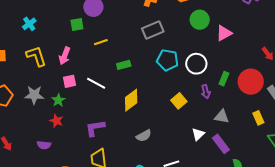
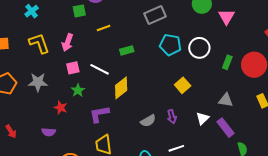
pink triangle: (224, 33) -> (226, 17), turned -30
purple arrow: (206, 92) -> (172, 117), moved
green star: (58, 100) -> (78, 90), moved
yellow diamond: (131, 100) -> (121, 88), moved

